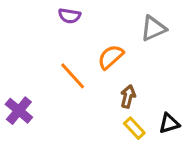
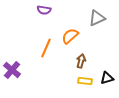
orange line: (73, 76) -> (46, 48), turned 66
yellow rectangle: (134, 128) -> (85, 81), turned -40

